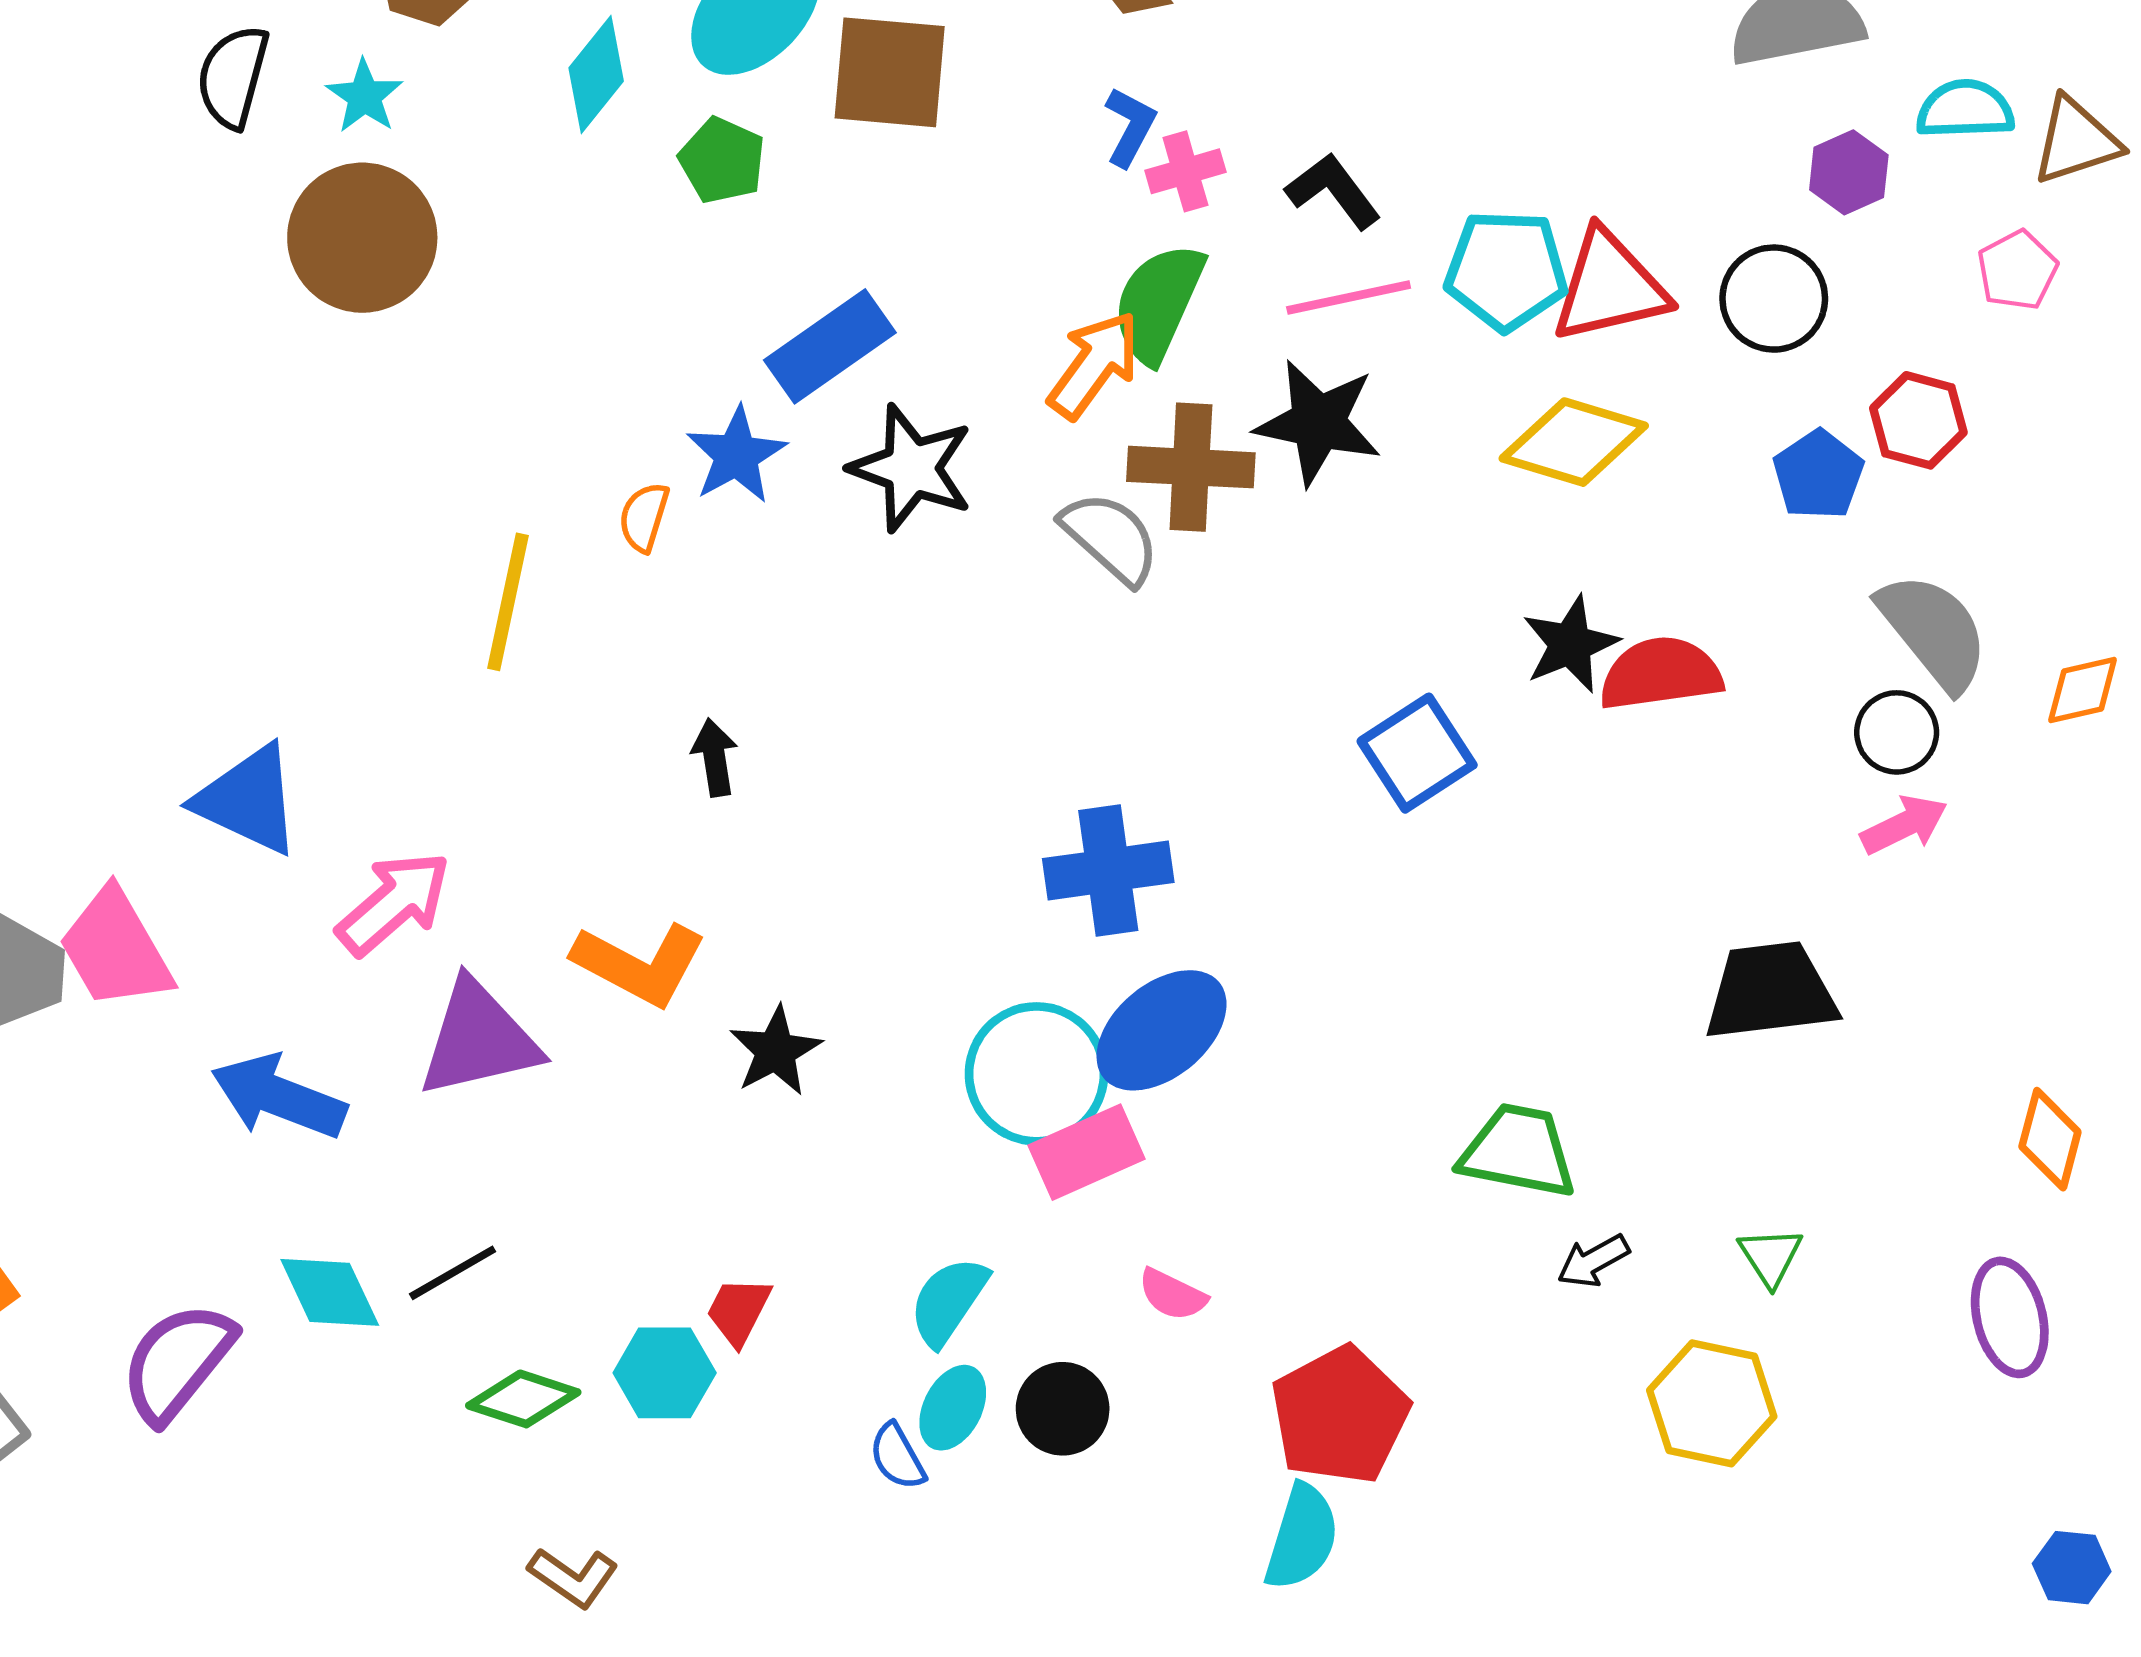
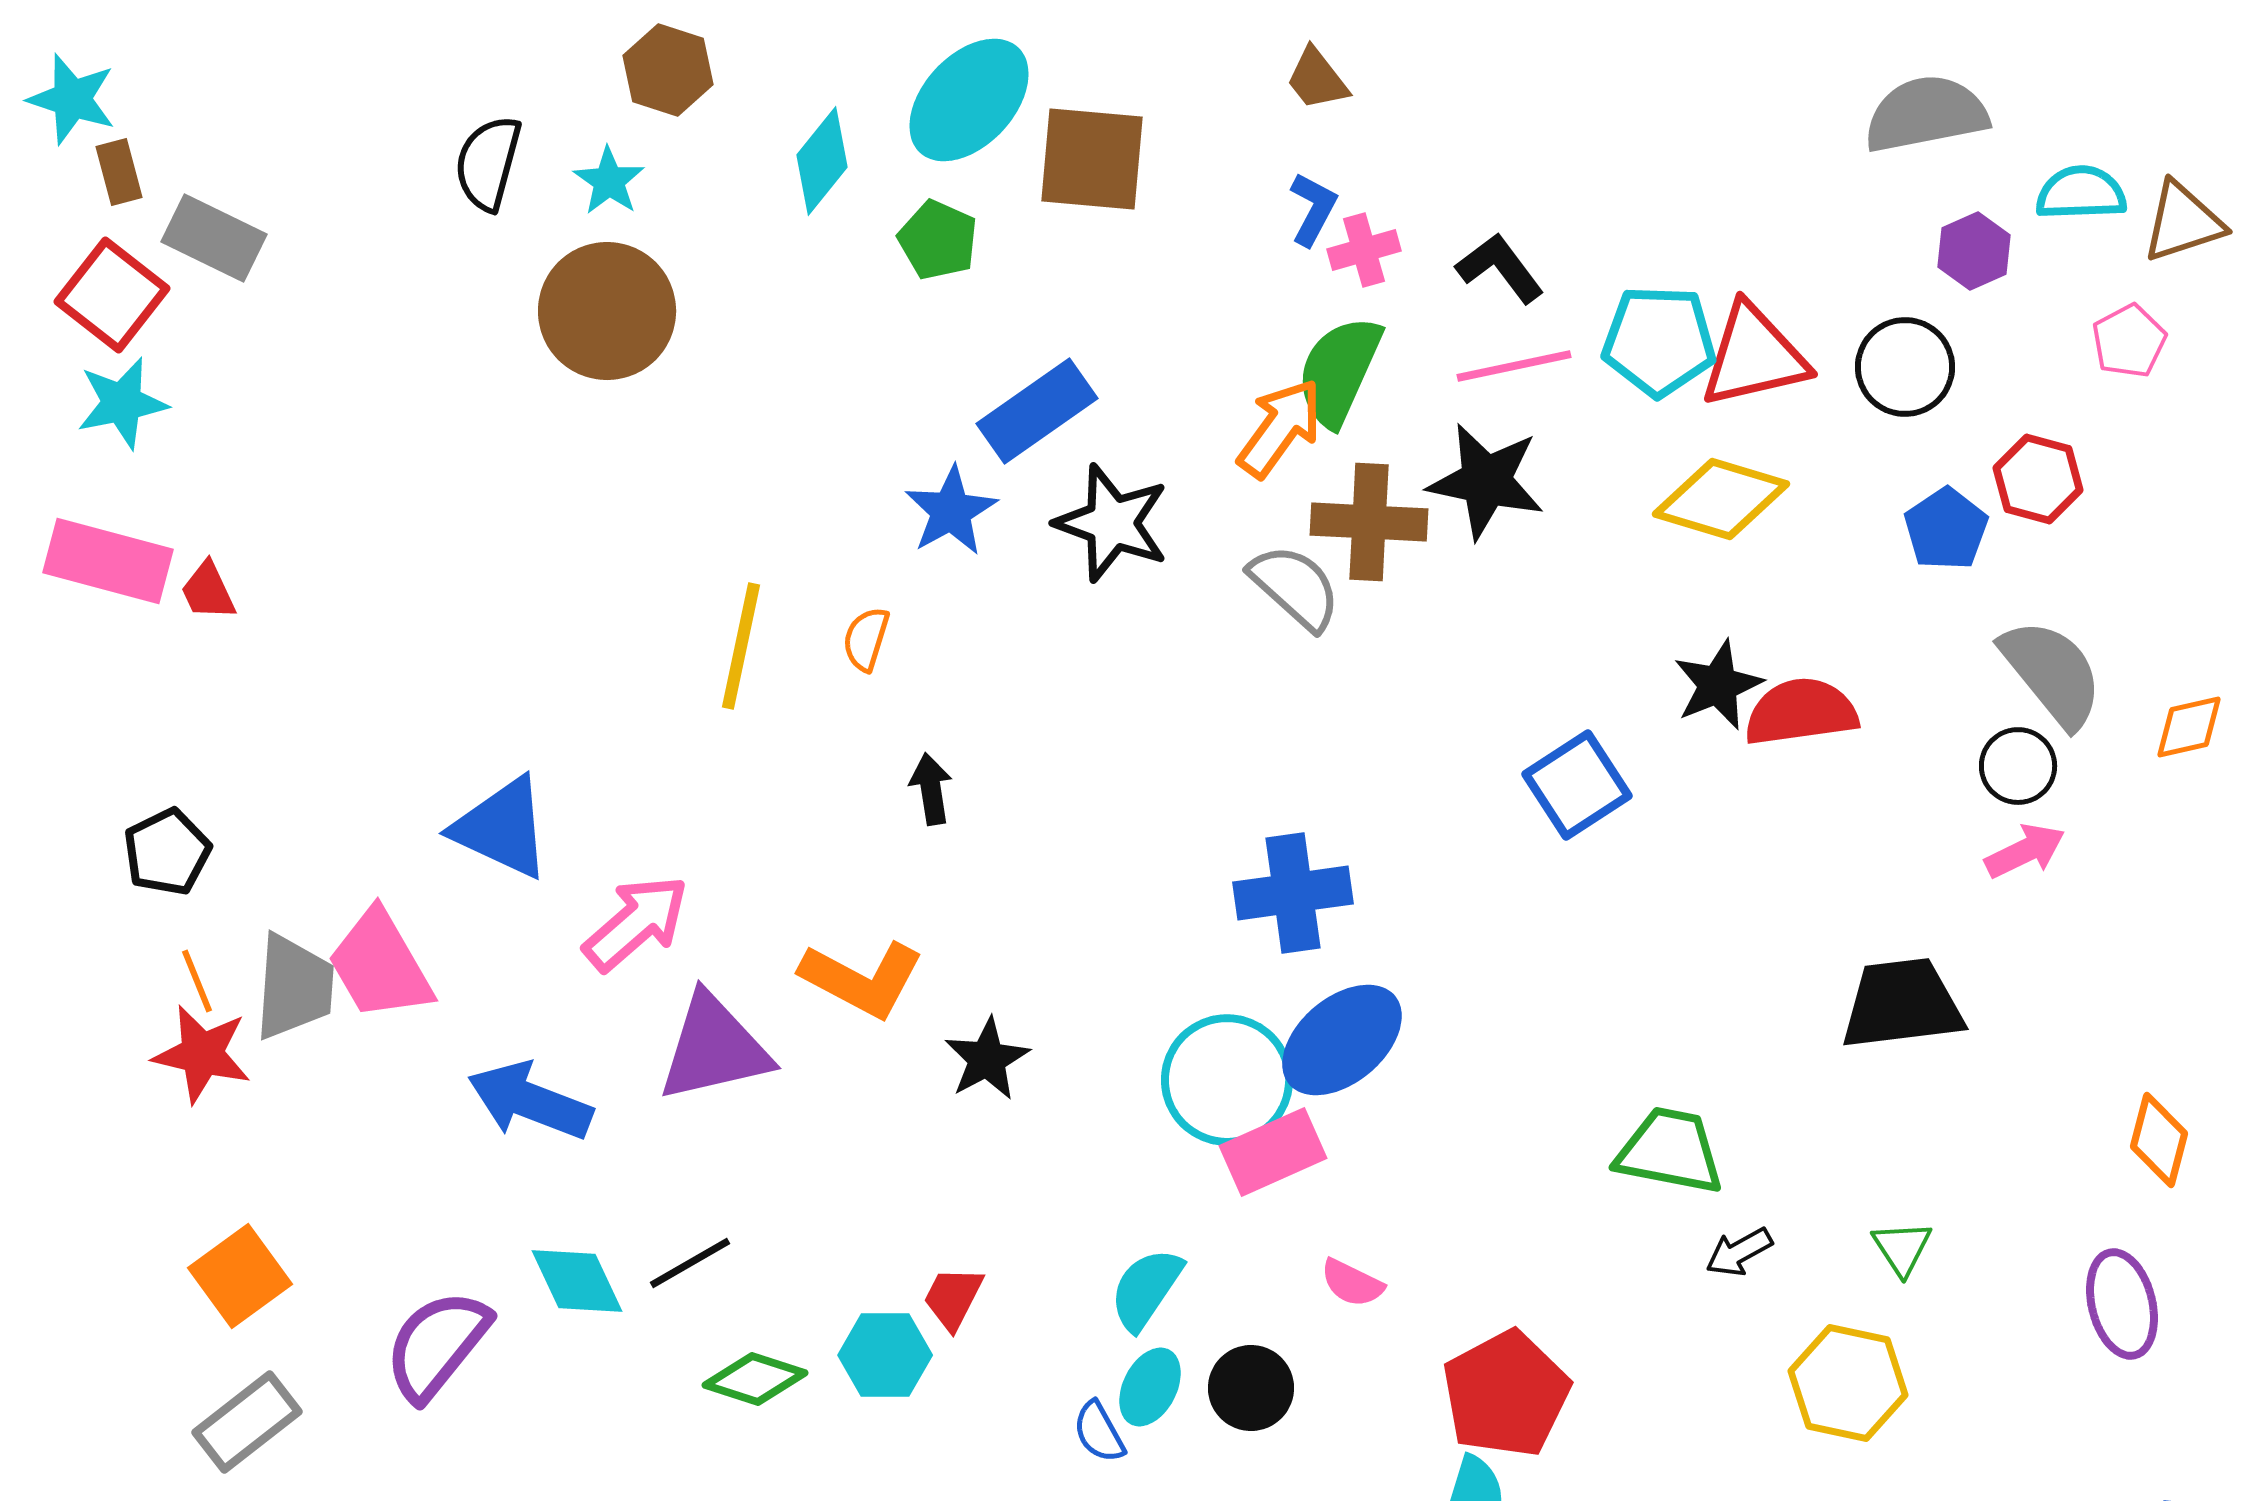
orange semicircle: (644, 517) -> (866, 639), moved

